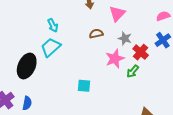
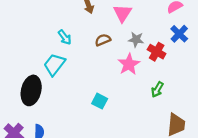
cyan arrow: (53, 25) -> (65, 37), moved
green arrow: (133, 71) -> (157, 90), moved
cyan square: (84, 86) -> (100, 101), turned 32

